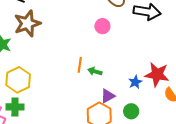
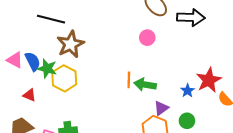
green arrow: (95, 71) -> (145, 85), size x1.5
red star: (157, 74) -> (209, 80), turned -30
yellow hexagon: (18, 80) -> (64, 78), moved

